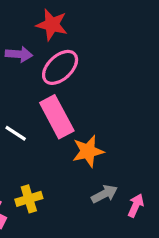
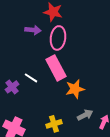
pink ellipse: (60, 67) -> (58, 38), turned -40
yellow cross: (29, 199) -> (54, 124), moved

